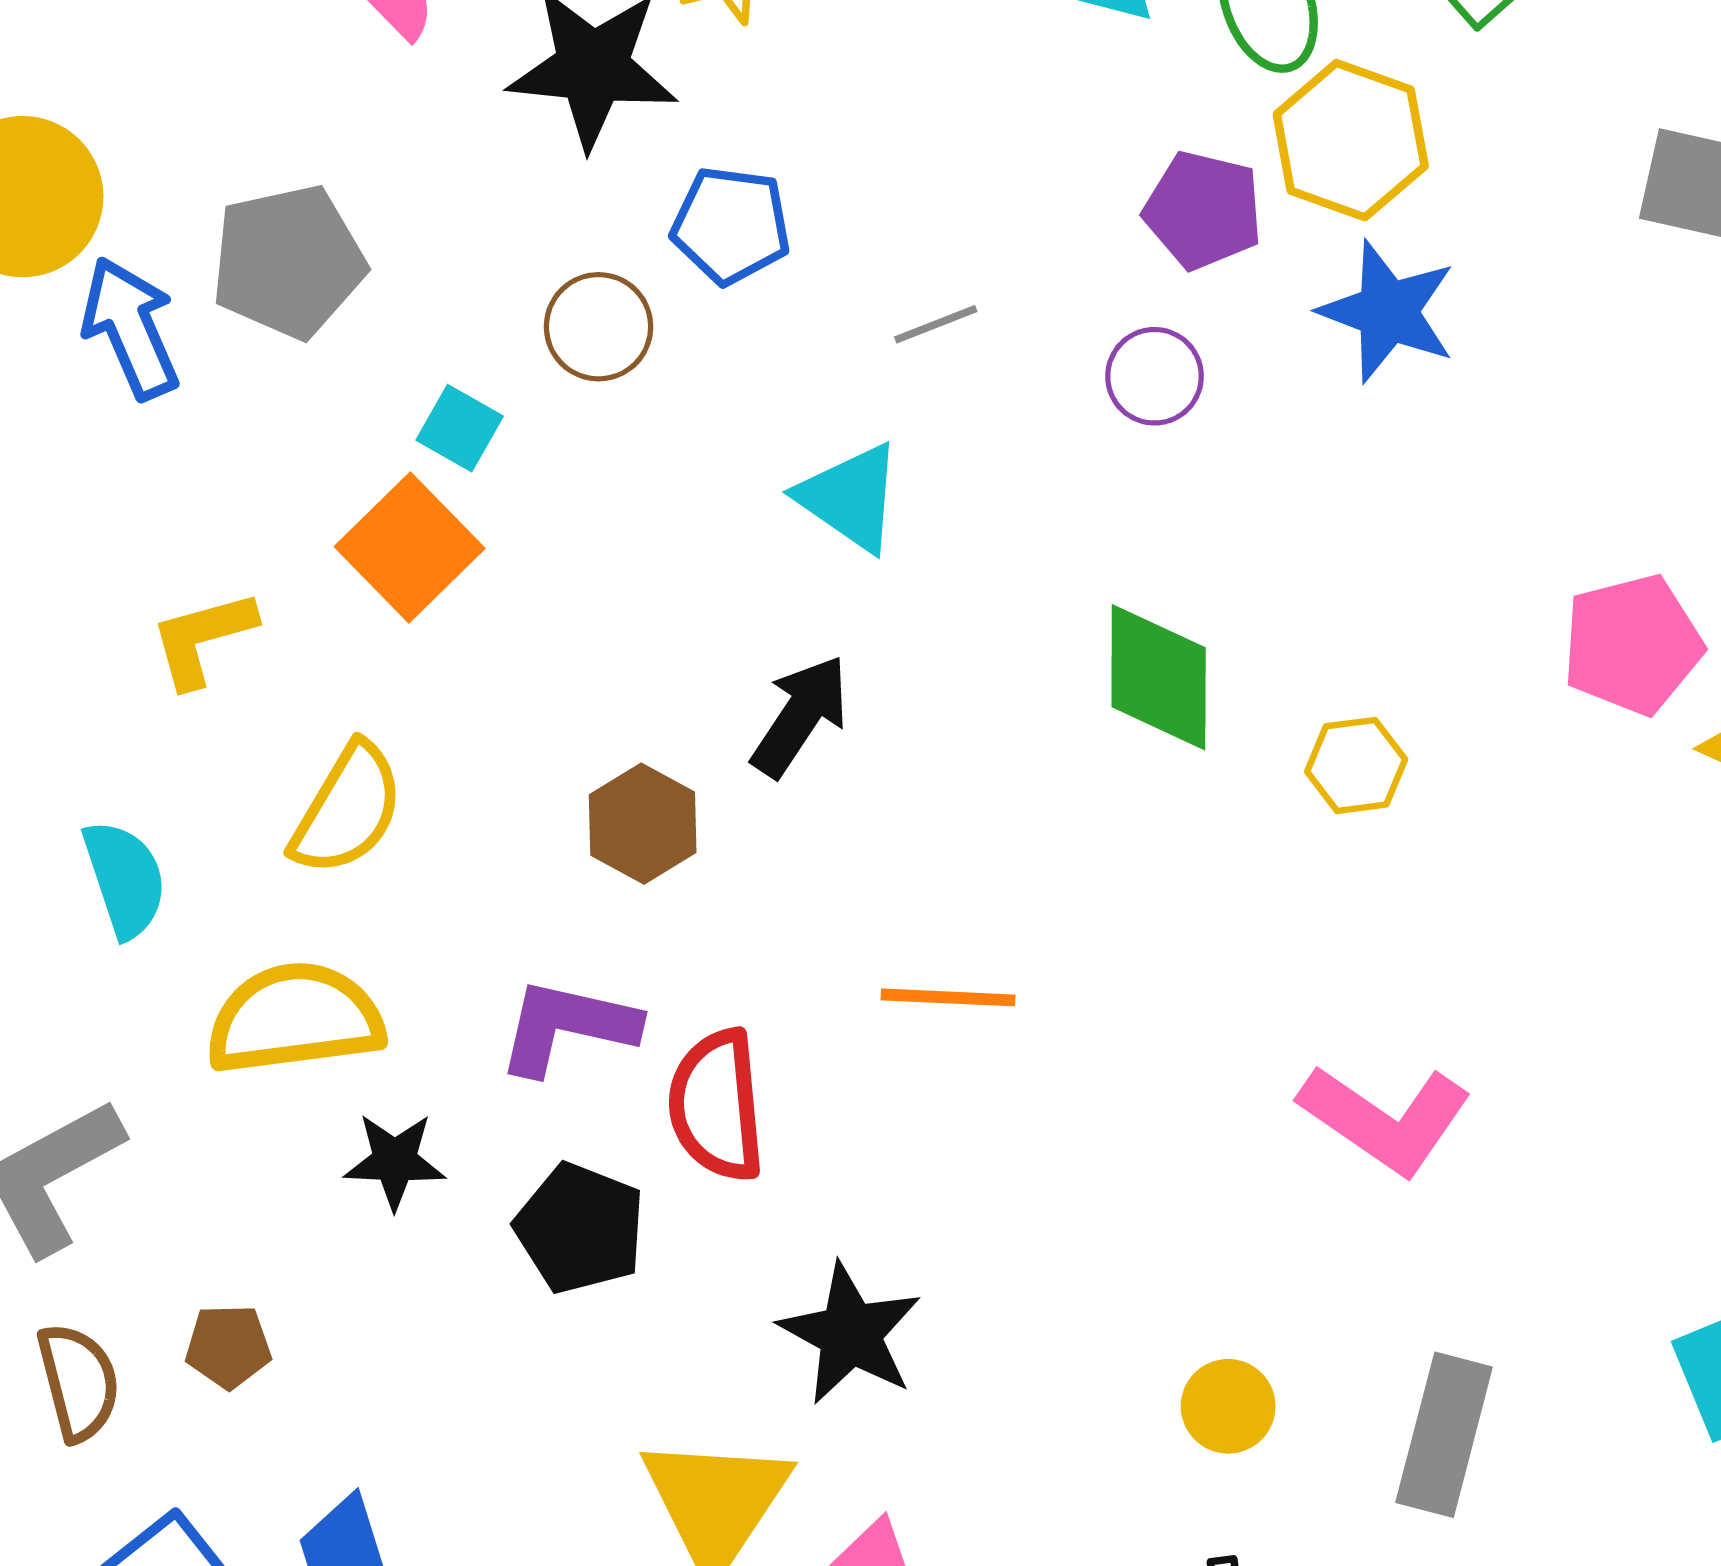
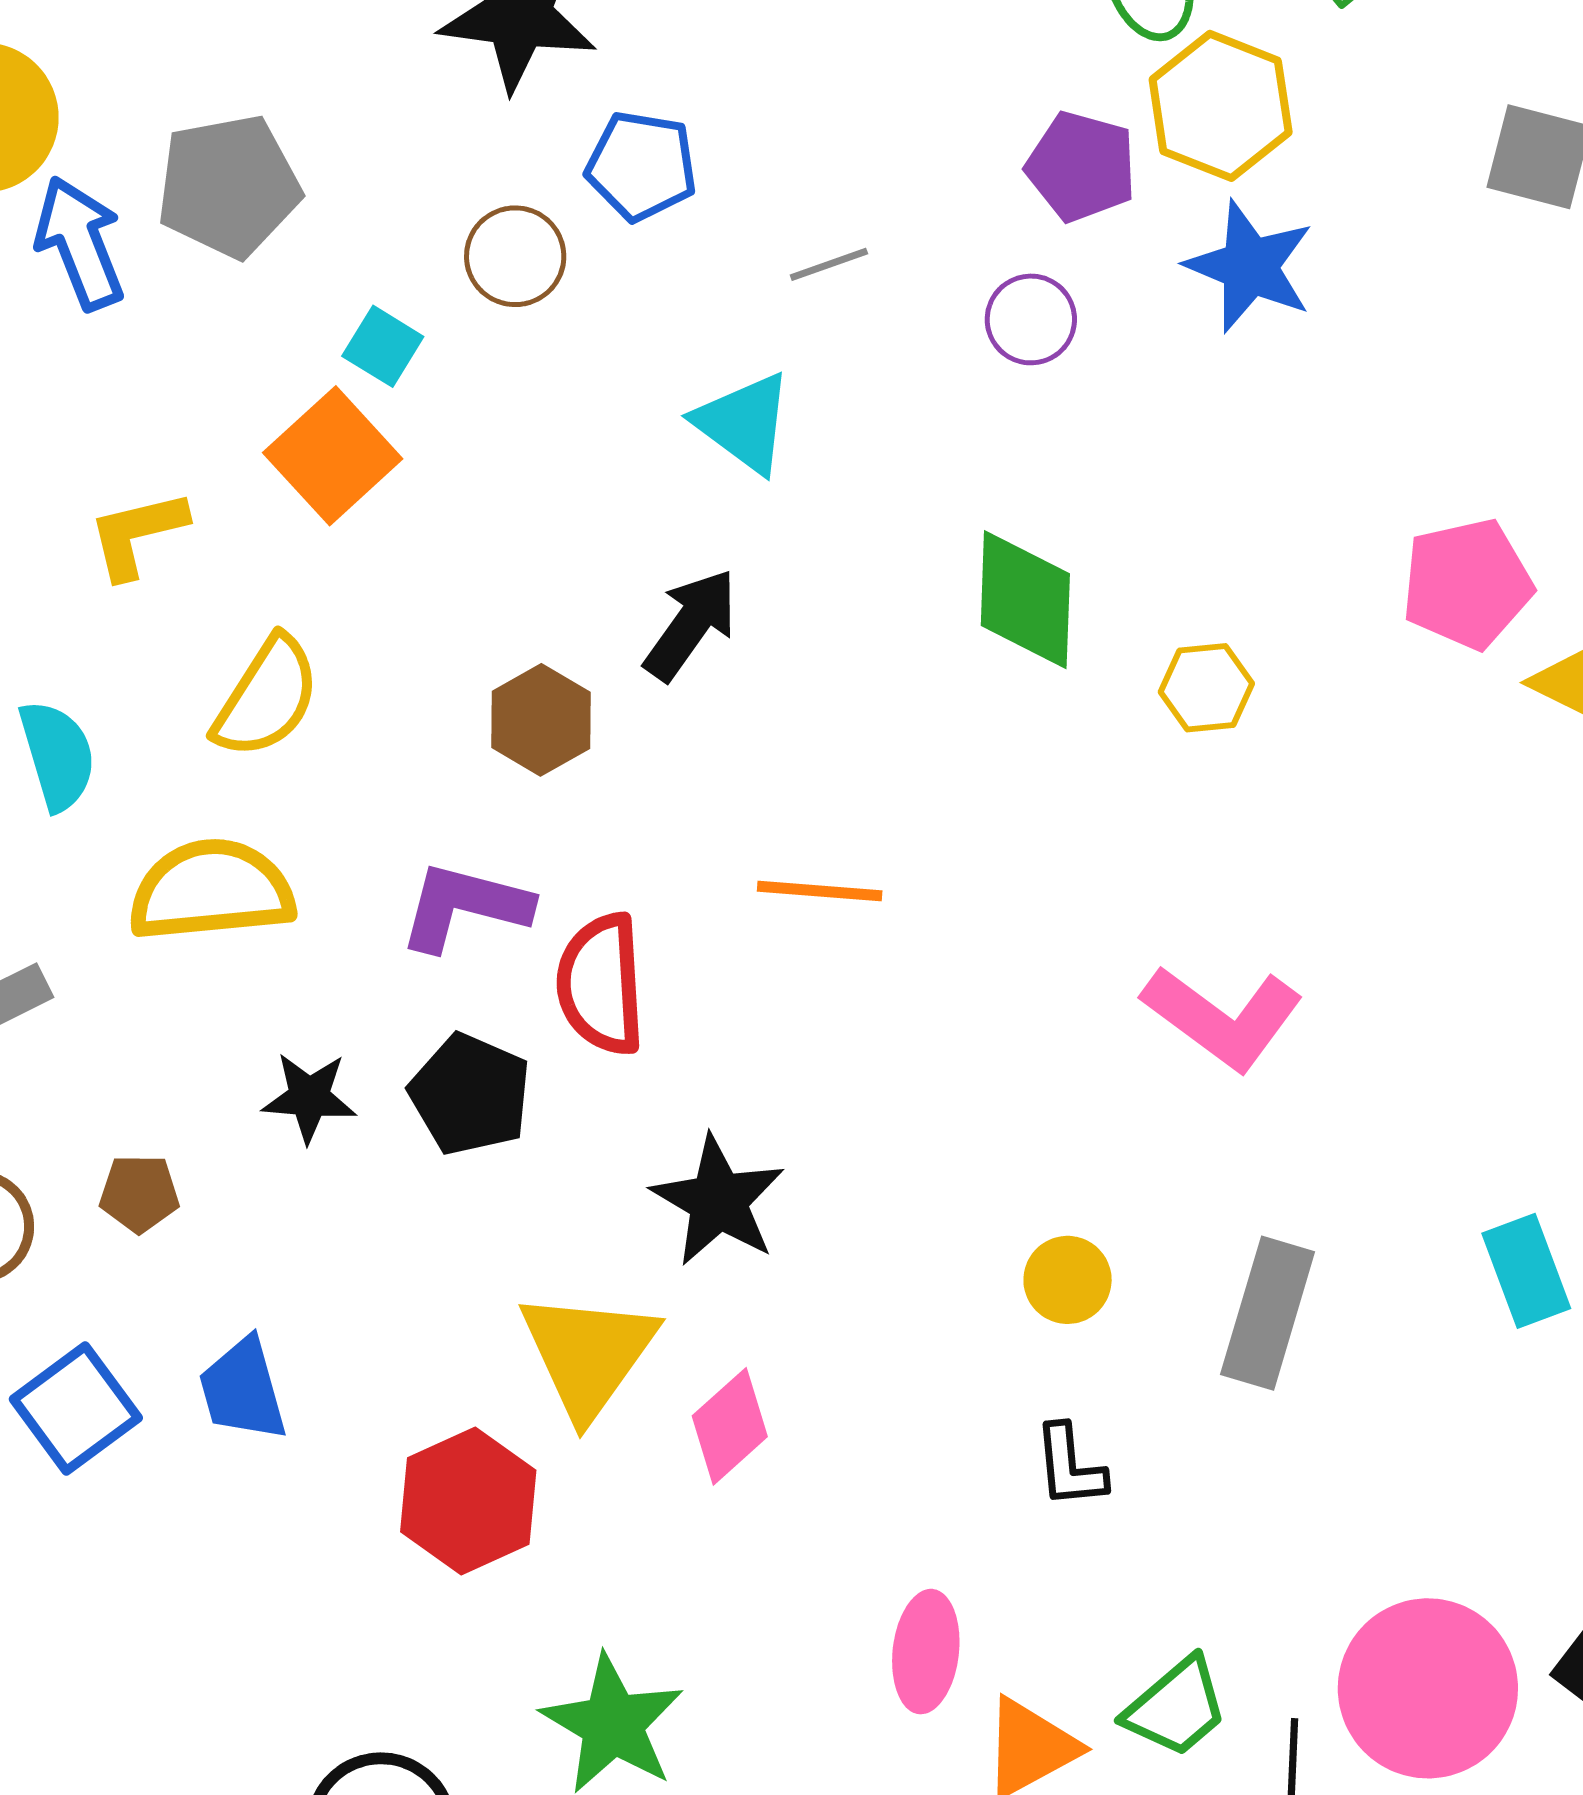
black star: (395, 1161) -> (309, 1097), moved

